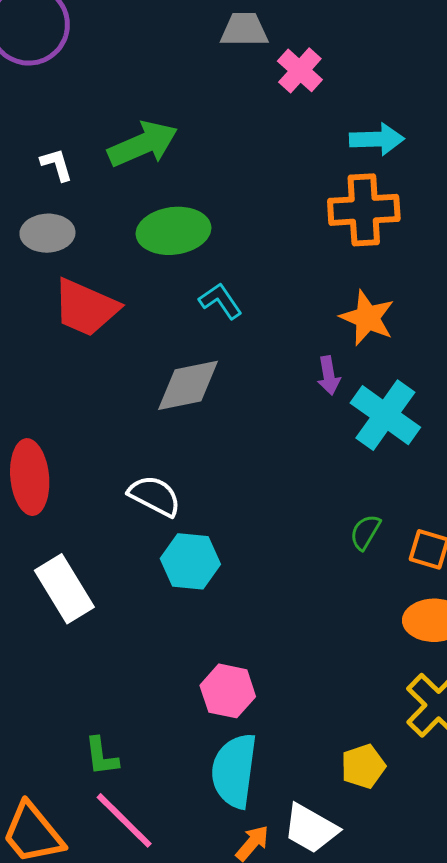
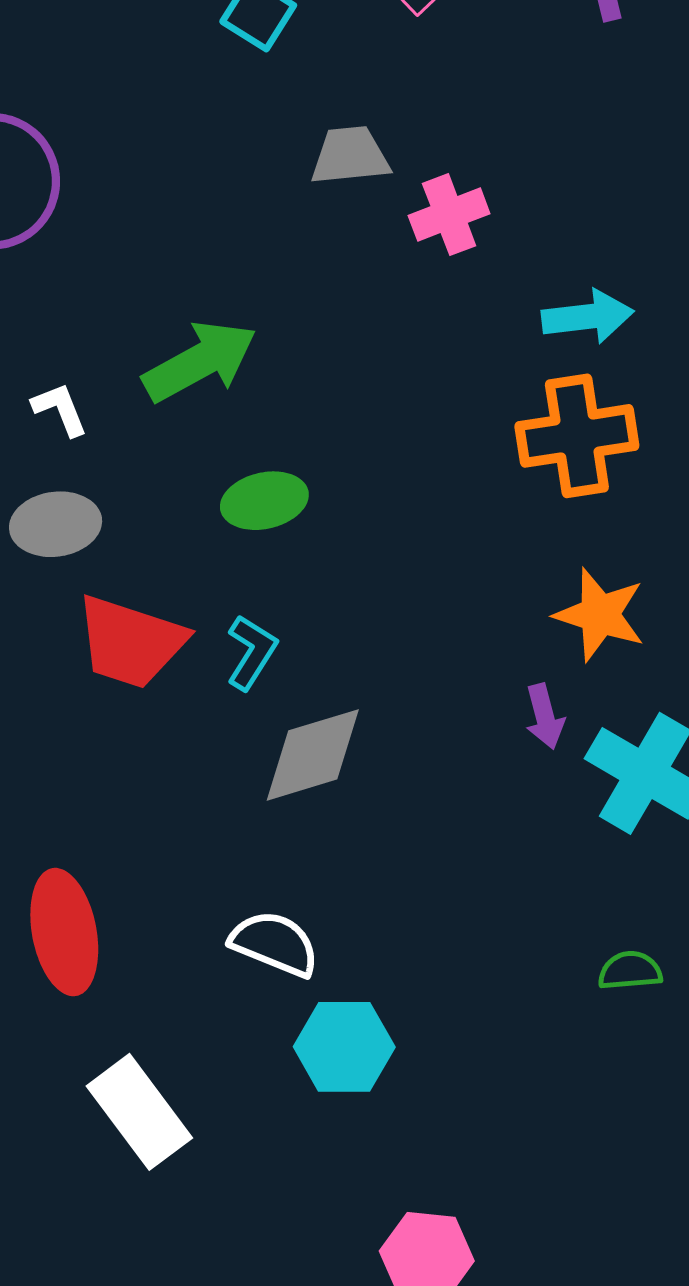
pink cross: (300, 70) -> (449, 215), turned 33
green ellipse: (174, 231) -> (264, 501), size x0.7
cyan L-shape: (220, 301) -> (251, 652), moved, turned 72
green semicircle: (365, 532) -> (630, 971), turned 60

